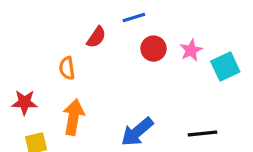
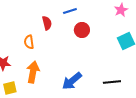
red semicircle: (96, 37) -> (47, 23), turned -48
pink star: (191, 50) -> (121, 10), moved

